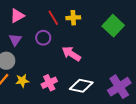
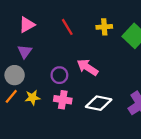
yellow cross: (73, 18) -> (104, 27), moved
purple circle: (43, 38) -> (59, 75), moved
pink cross: (49, 83) -> (63, 100), turned 35

